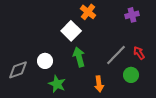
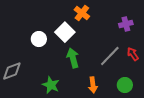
purple cross: (132, 15) -> (126, 24), moved
white circle: (45, 61) -> (39, 39), moved
green circle: (131, 75) -> (125, 85), moved

